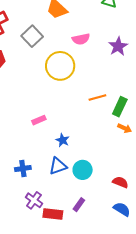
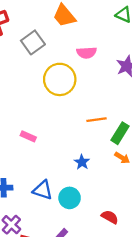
pink rectangle: (39, 120) -> (28, 136), turned 40
blue star: (63, 140) -> (82, 162), moved
blue triangle: (58, 166) -> (43, 190), turned 30

